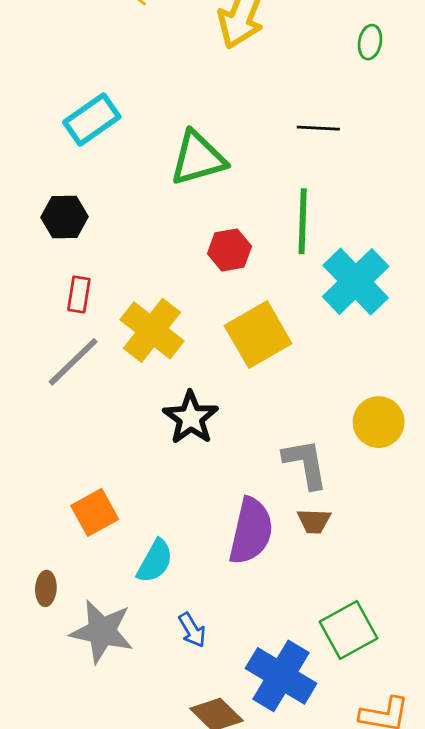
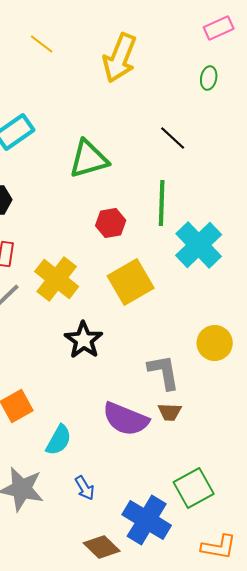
black line: (318, 128) -> (173, 138), turned 40
purple semicircle: (251, 531) -> (126, 419), turned 99

